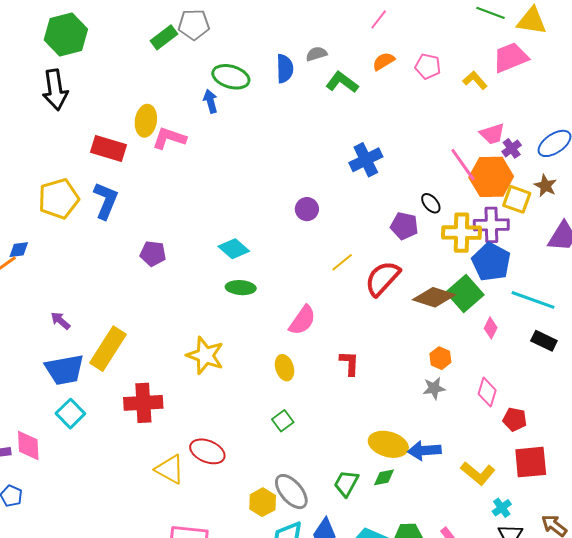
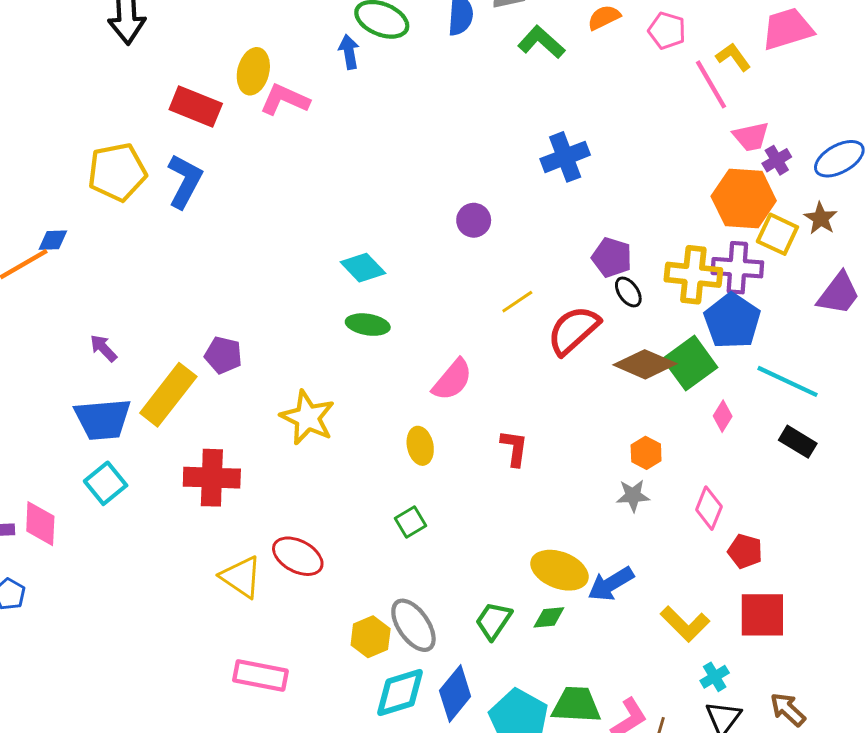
pink line: (463, 165) -> (711, 84), moved
black ellipse: (431, 203) -> (628, 292), moved
purple pentagon: (153, 254) -> (223, 355), moved
blue arrow: (424, 450) -> (611, 584), turned -32

